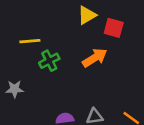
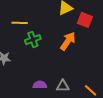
orange arrow: (95, 58) -> (68, 41), turned -30

